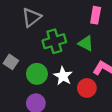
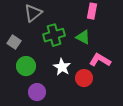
gray square: (11, 62) -> (14, 42), moved
green circle: (37, 74) -> (26, 66), moved

